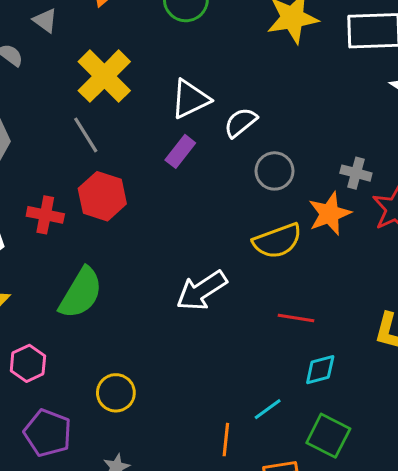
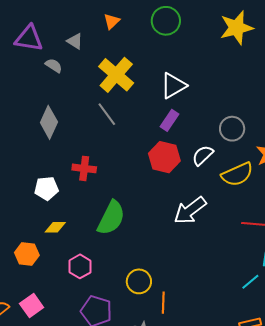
white semicircle: (241, 122) -> (203, 155), moved
red hexagon: (102, 196) -> (164, 157), moved
cyan line: (268, 409) -> (250, 282), moved
orange line: (226, 440) -> (163, 303), moved

